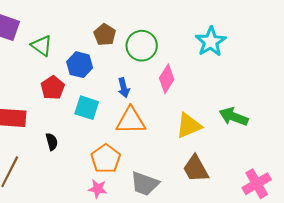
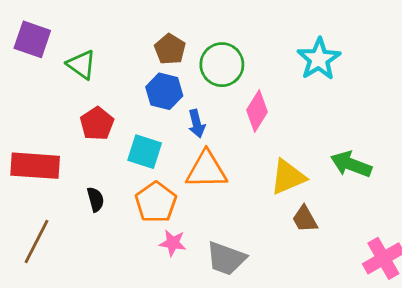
blue hexagon: (80, 65) -> (164, 91), moved
orange pentagon: (106, 159) -> (156, 202), moved
brown trapezoid: (196, 169) -> (305, 219), moved, size x0.7
pink star: (98, 189) -> (173, 243), moved

